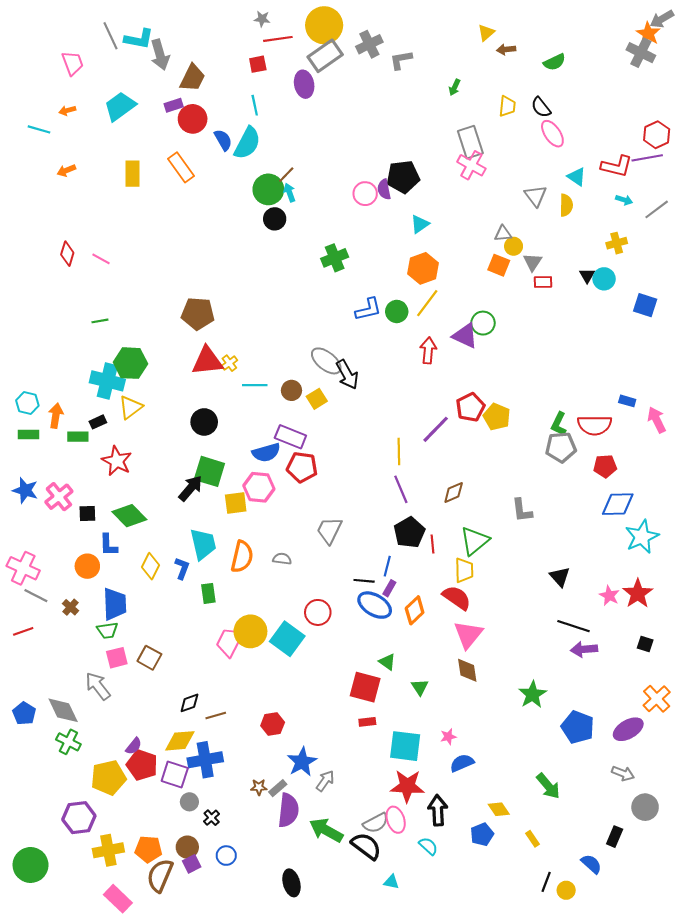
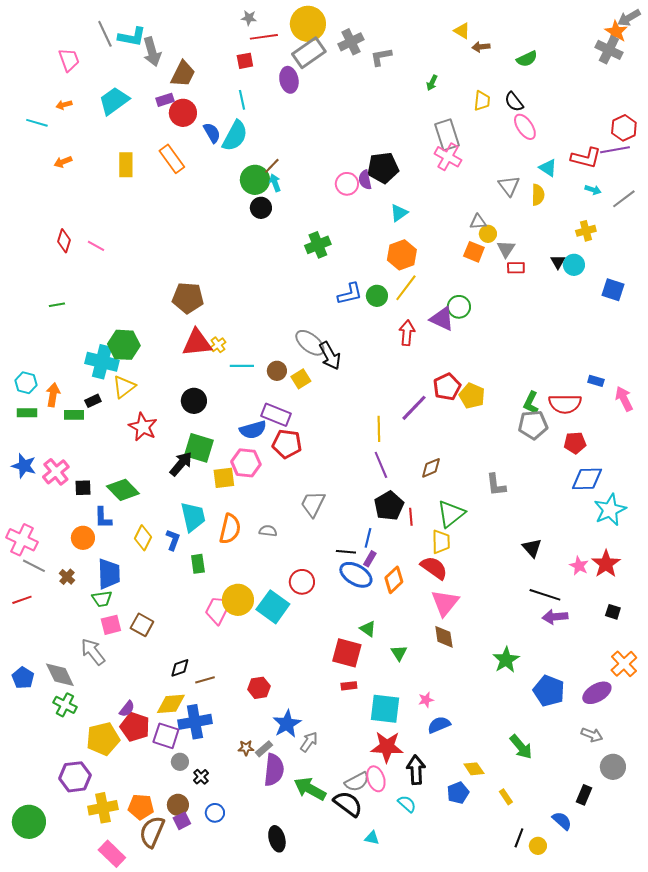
yellow triangle: (486, 33) -> (462, 31), turned -48
green line: (100, 321) -> (57, 305), moved
red star: (117, 461) -> (143, 427), moved

